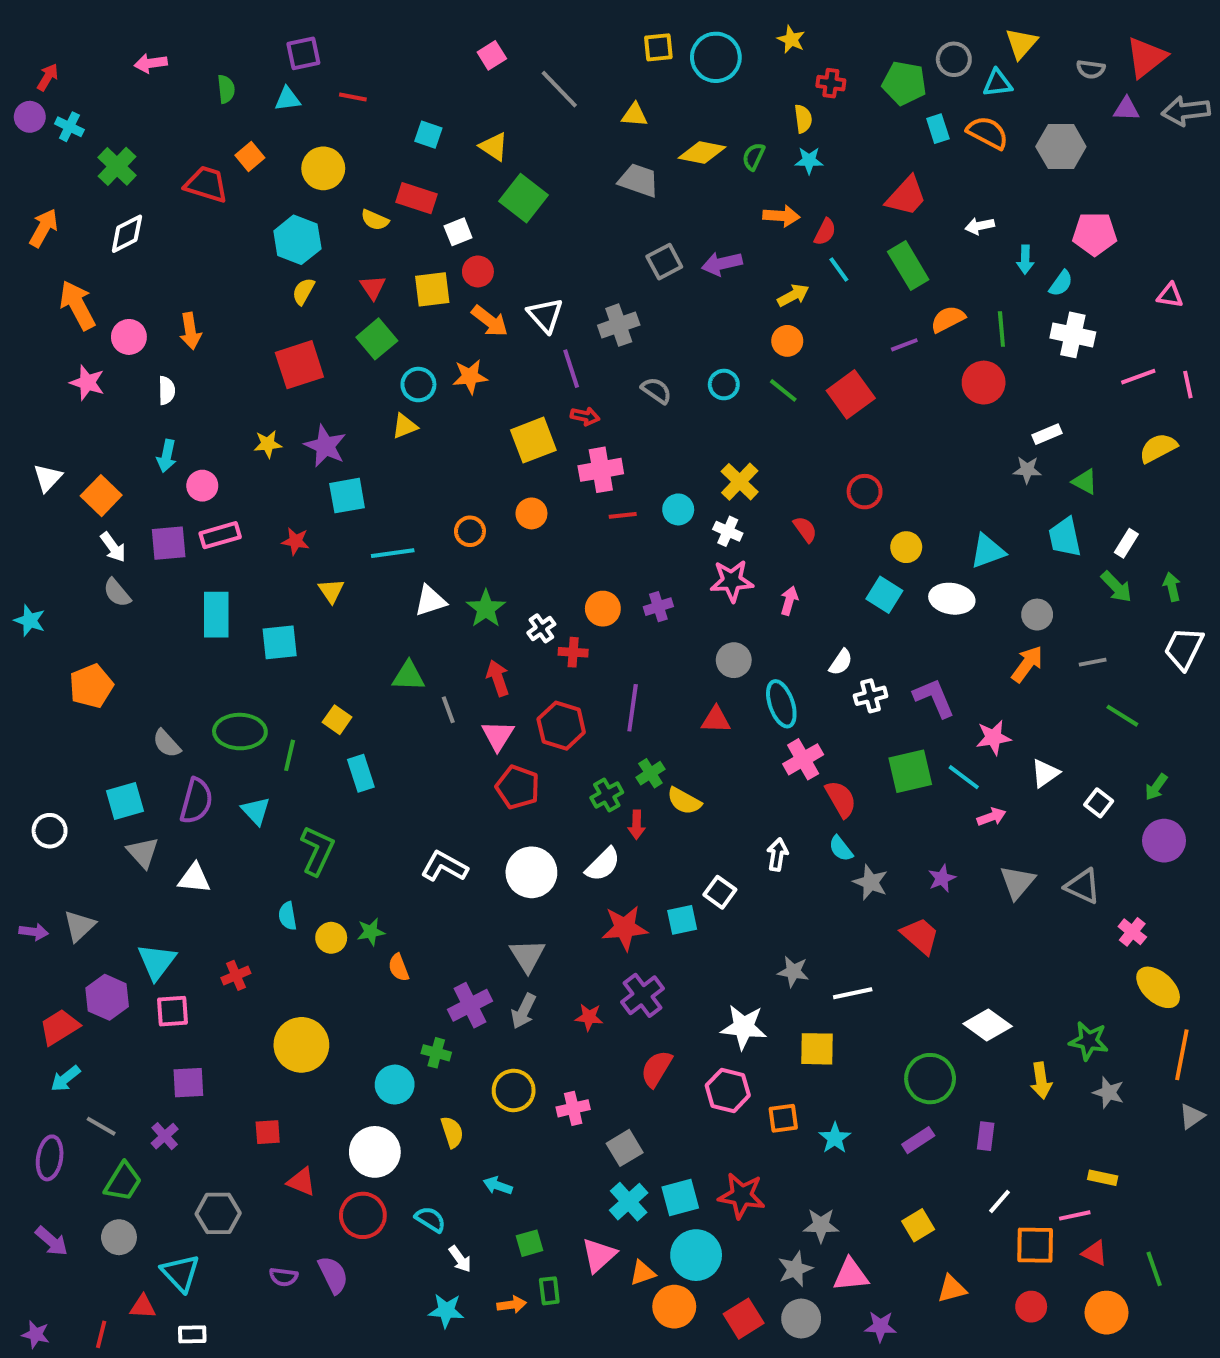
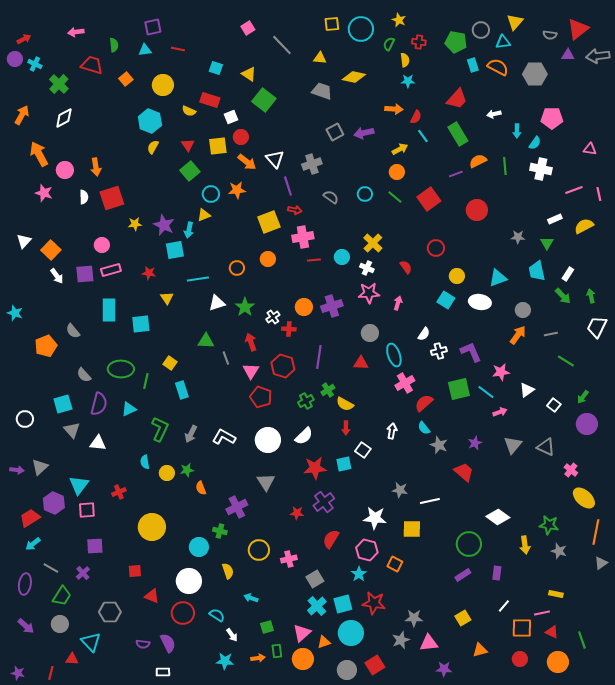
red arrow: (48, 77) -> (24, 39), turned 32
green semicircle: (754, 156) -> (389, 44), moved
red trapezoid: (206, 184) -> (92, 65), moved
red square: (299, 365) -> (112, 198), moved
red circle: (984, 383) -> (477, 210), moved
white rectangle: (1047, 434) -> (555, 219), moved
cyan arrow: (167, 456) -> (189, 230), moved
green triangle: (1085, 482) -> (547, 243), turned 32
gray semicircle: (117, 593) -> (73, 331), moved
purple cross: (658, 607) -> (332, 306), size x1.5
red semicircle: (841, 799) -> (424, 403), turned -102
cyan triangle: (256, 811) -> (129, 409), turned 49
red arrow: (637, 825) -> (346, 428), moved
gray arrow: (524, 1011) -> (191, 434), moved
orange square: (783, 1118) -> (395, 564), turned 35
cyan star: (835, 1138) -> (359, 574), moved
orange circle: (674, 1307) -> (303, 659), moved
gray circle: (801, 1319) -> (347, 670), moved
white rectangle: (192, 1334) -> (163, 672), moved

